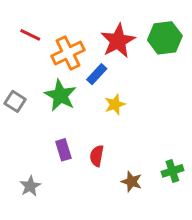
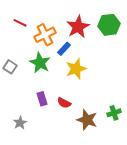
yellow star: (115, 104) -> (76, 69), size x1.5
red semicircle: (97, 156) -> (64, 103), turned -72
brown star: (132, 182) -> (87, 120), size x1.5

